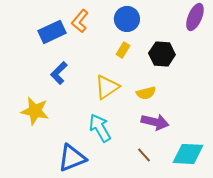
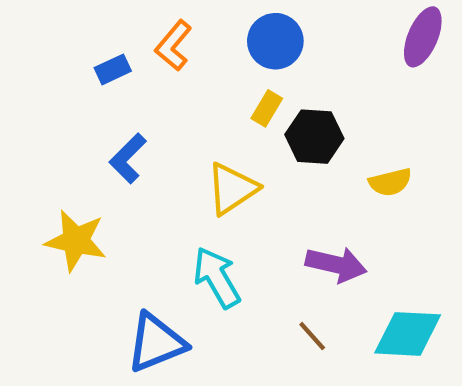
blue rectangle: (52, 32) -> (113, 69), size x0.6
black hexagon: (162, 54) -> (314, 137), moved
yellow semicircle: (146, 93) -> (390, 182), moved

